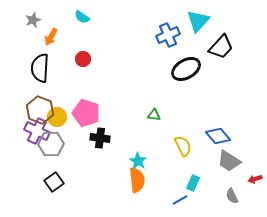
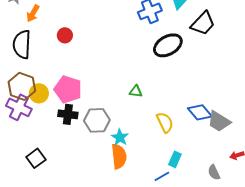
black cross: (100, 138) -> (68, 114), moved
gray hexagon: (51, 144) -> (97, 120), moved
gray trapezoid: (229, 161) -> (219, 121), moved

